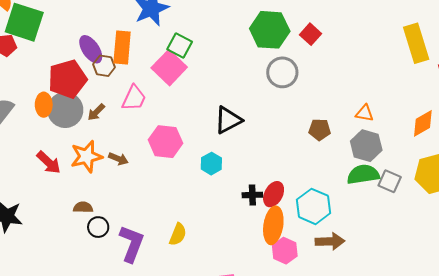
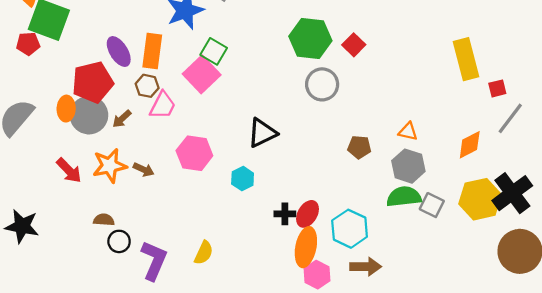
brown hexagon: (104, 66) -> (147, 86), moved

